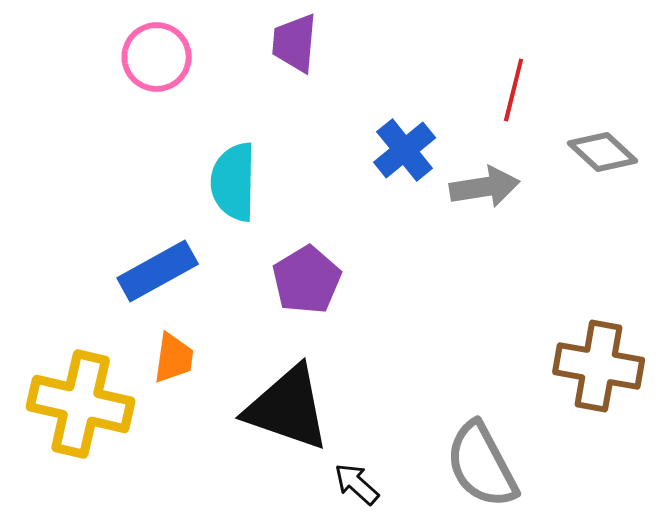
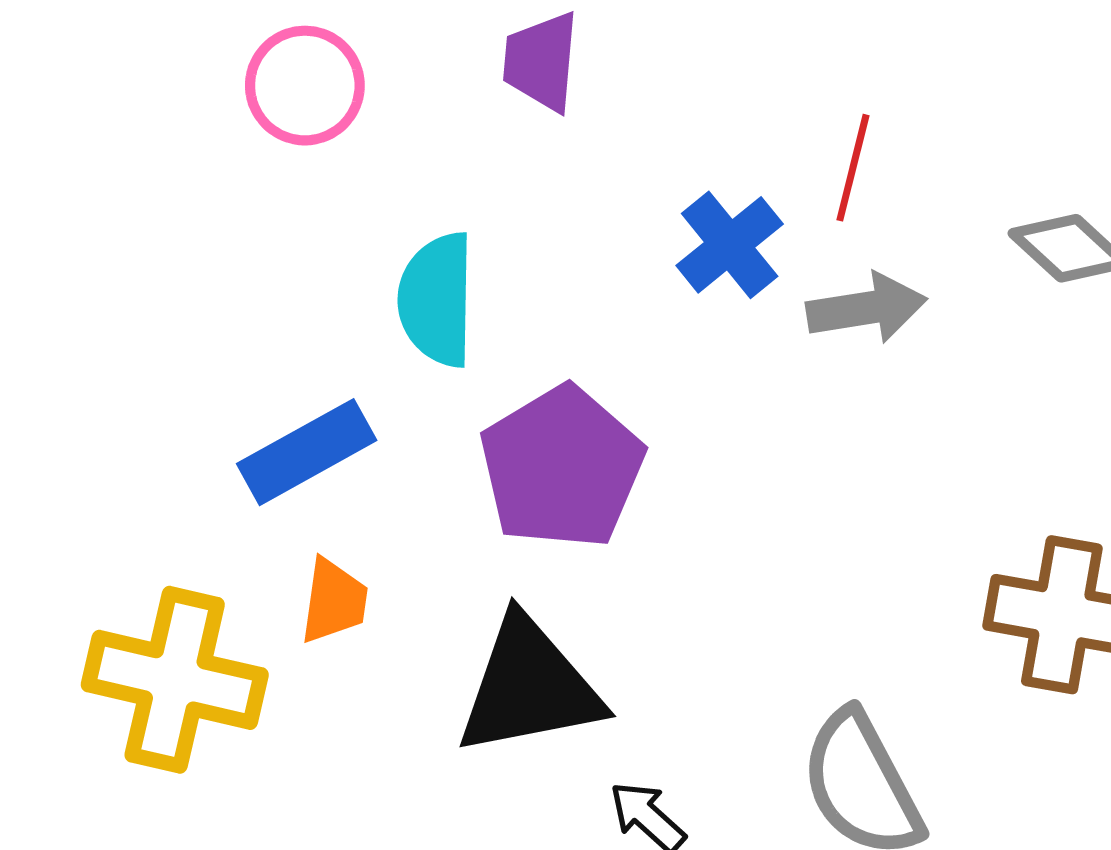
red line: (514, 90) -> (853, 168), moved
purple pentagon: (307, 280) -> (562, 467), size x1.4
black triangle: (288, 408) -> (529, 687), turned -30

